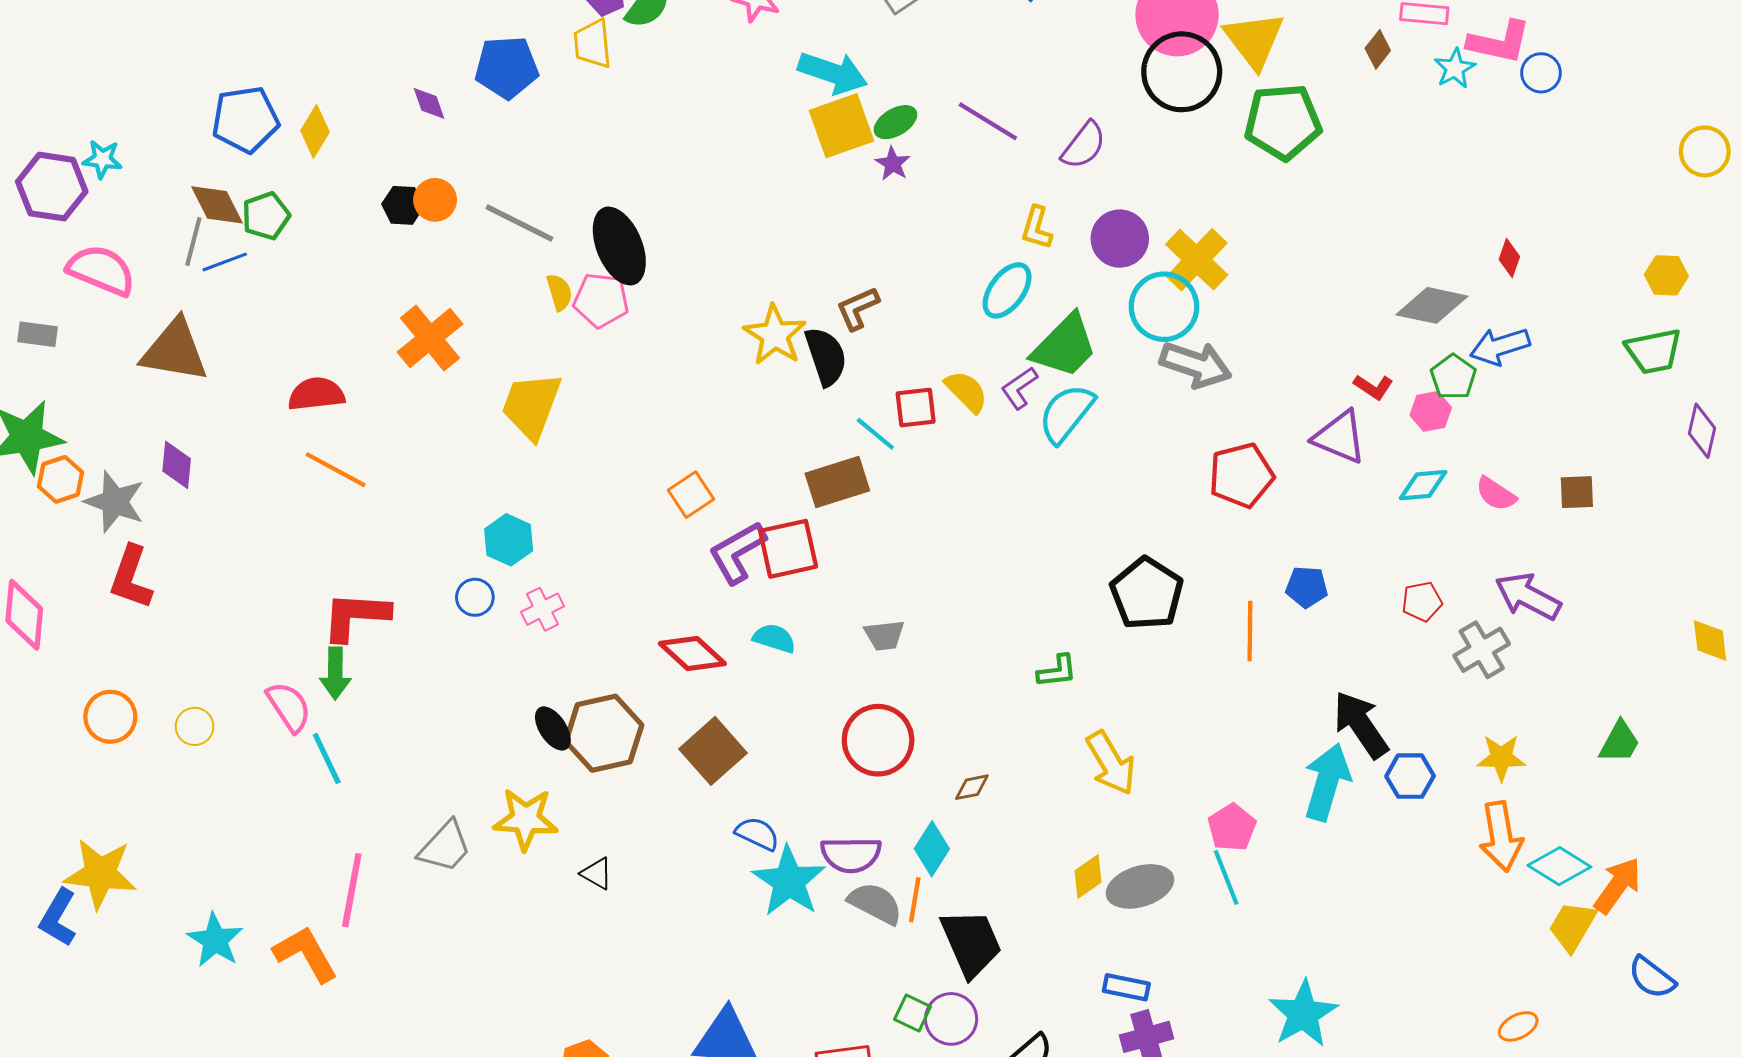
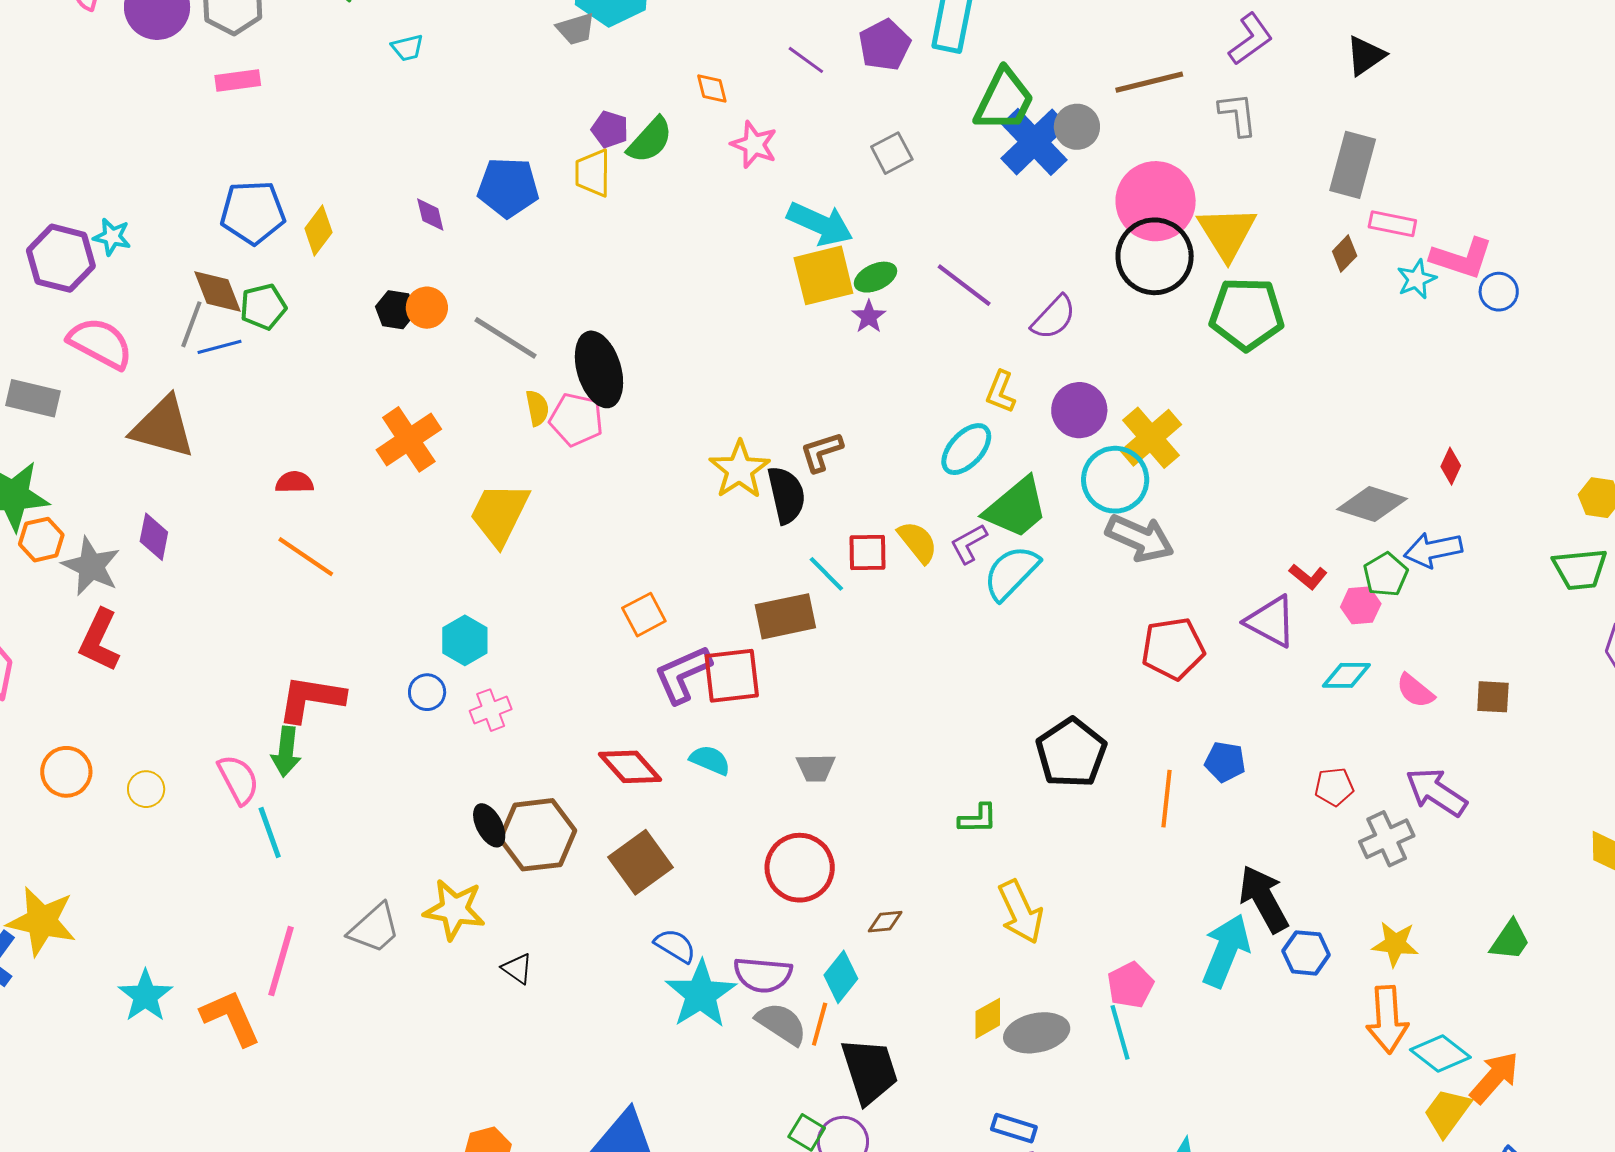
gray rectangle: (37, 334) -> (33, 398), size x1.4
red semicircle: (316, 394) -> (295, 482), size x0.7

